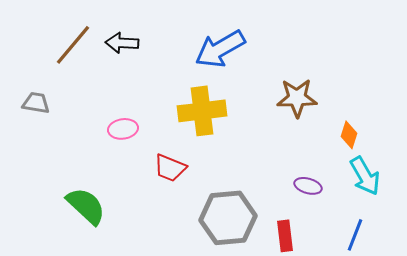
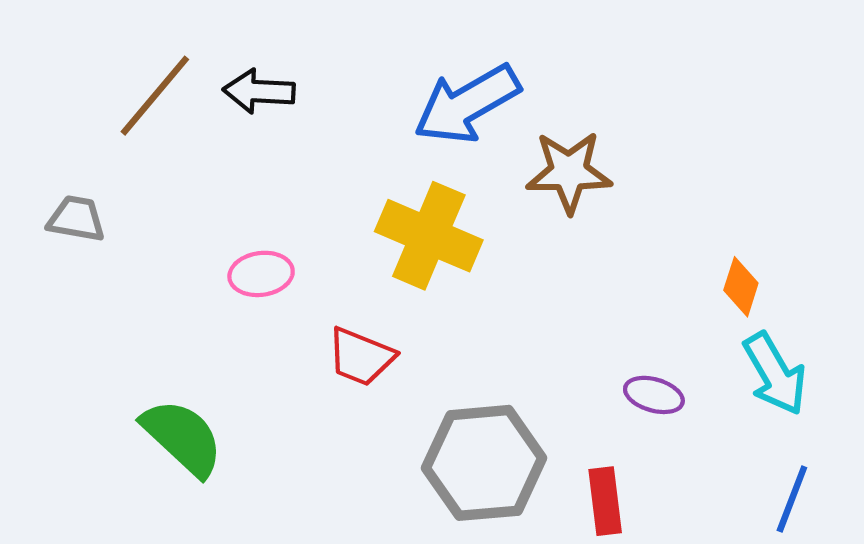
brown star: (297, 98) -> (569, 172), moved
yellow cross: (202, 111) -> (429, 236), turned 30
blue line: (355, 235) -> (792, 499), moved

